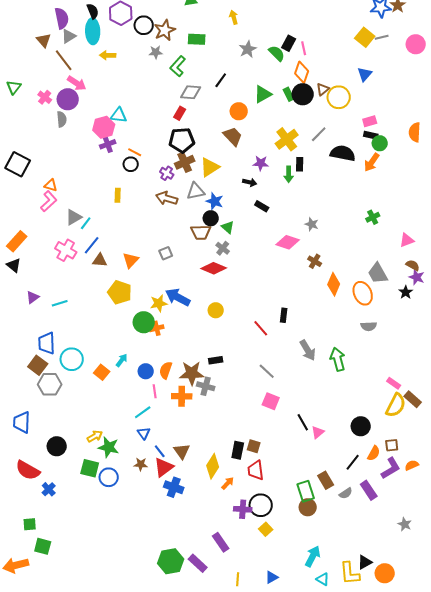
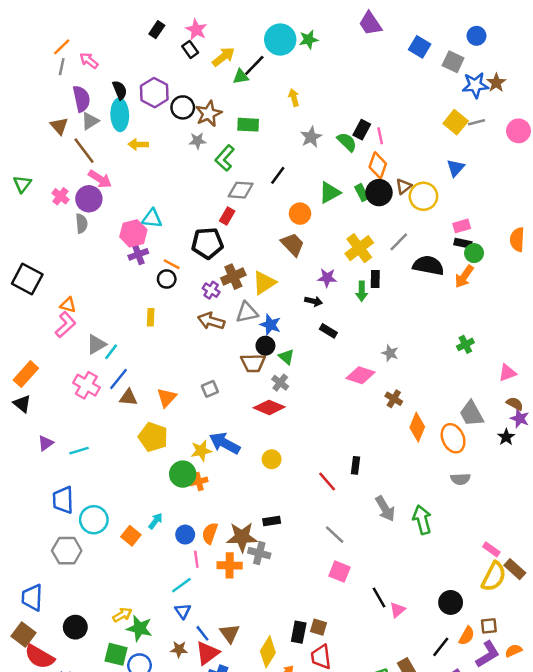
black pentagon: (182, 140) -> (207, 243), moved
brown square: (38, 365) -> (23, 635), moved

